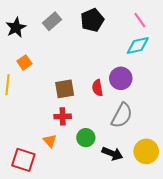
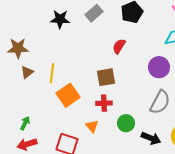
black star: (16, 28) -> (60, 19), turned 30
orange square: (24, 62) -> (68, 95), moved, size x1.6
red semicircle: (97, 88) -> (119, 46), moved, turned 42

